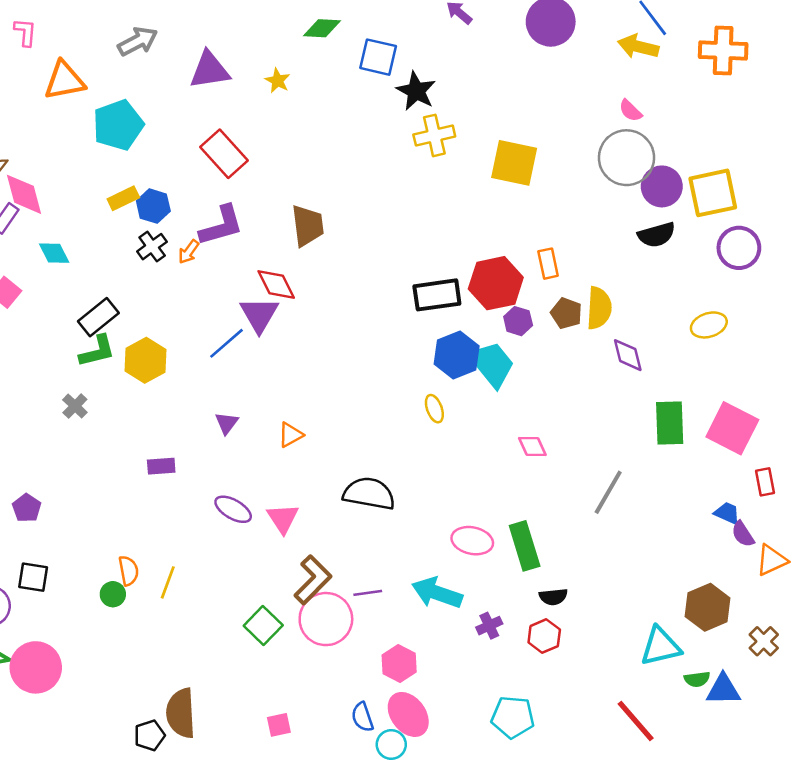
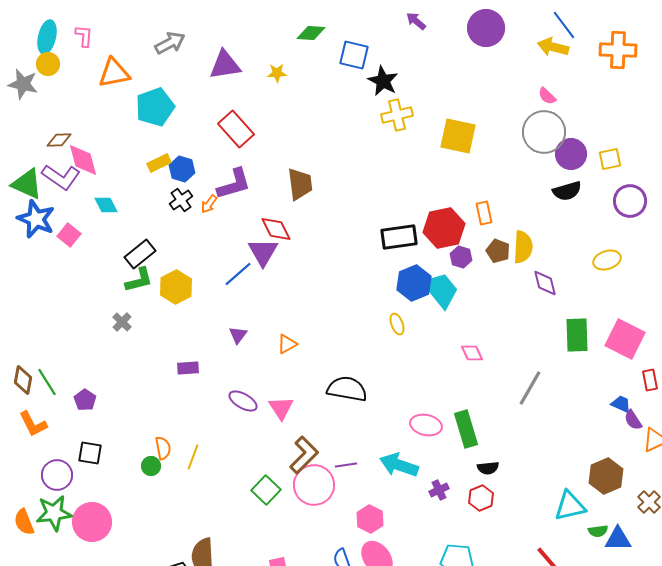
yellow star: (278, 81) -> (277, 73), turned -30
yellow square: (713, 193) -> (610, 159), size x0.6

